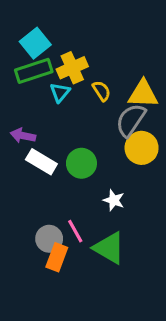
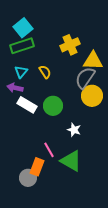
yellow cross: (72, 68) -> (70, 45), moved
yellow semicircle: (101, 91) -> (45, 72), moved
cyan triangle: (60, 92) -> (21, 72), moved
gray circle: (49, 239) -> (28, 178), moved

